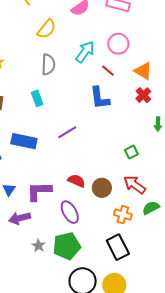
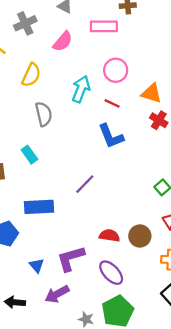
cyan rectangle: (37, 98) -> (29, 155), moved

